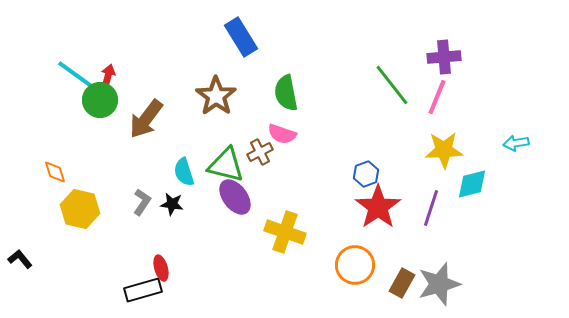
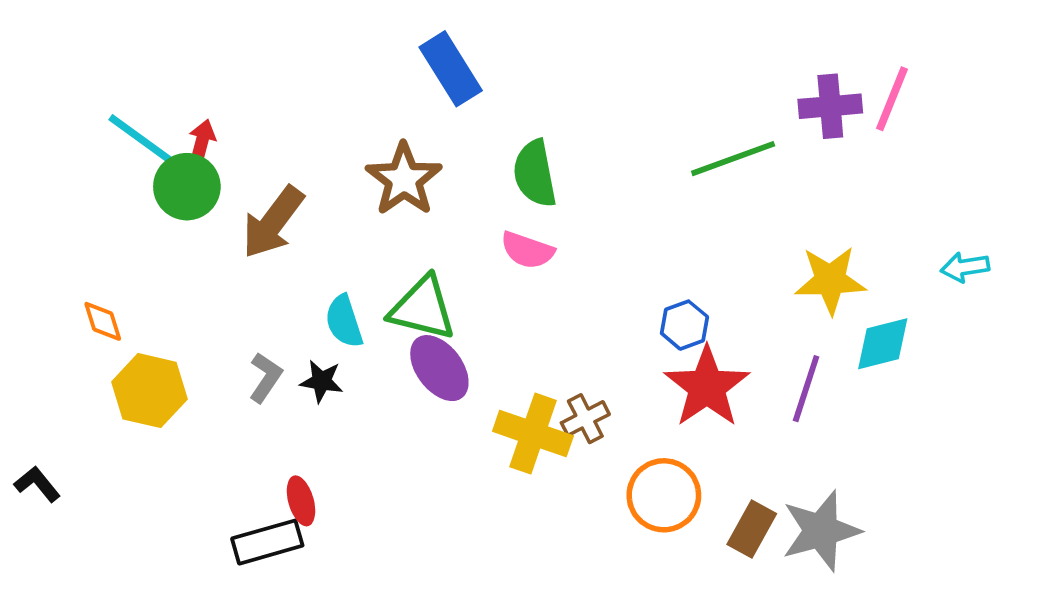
green line: (392, 85) -> (733, 159), turned -72
pink line: (437, 97) -> (892, 99), moved
brown cross: (260, 152) -> (585, 419), moved

